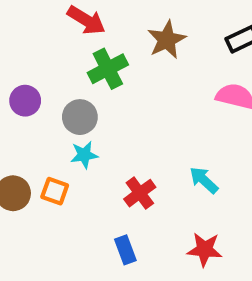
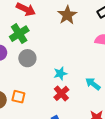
green cross: (108, 69) -> (19, 34), moved
cyan star: (84, 155) -> (60, 73), moved

